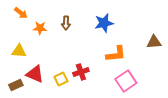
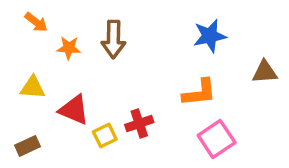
brown arrow: (66, 23) -> (113, 39), size x1.5
blue star: (104, 23) -> (210, 36), moved
red triangle: (35, 74) -> (74, 110), moved

